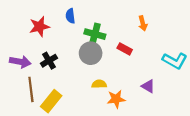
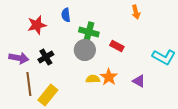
orange arrow: (143, 23) -> (136, 12), moved
orange star: (116, 99) -> (109, 77), moved, turned -30

